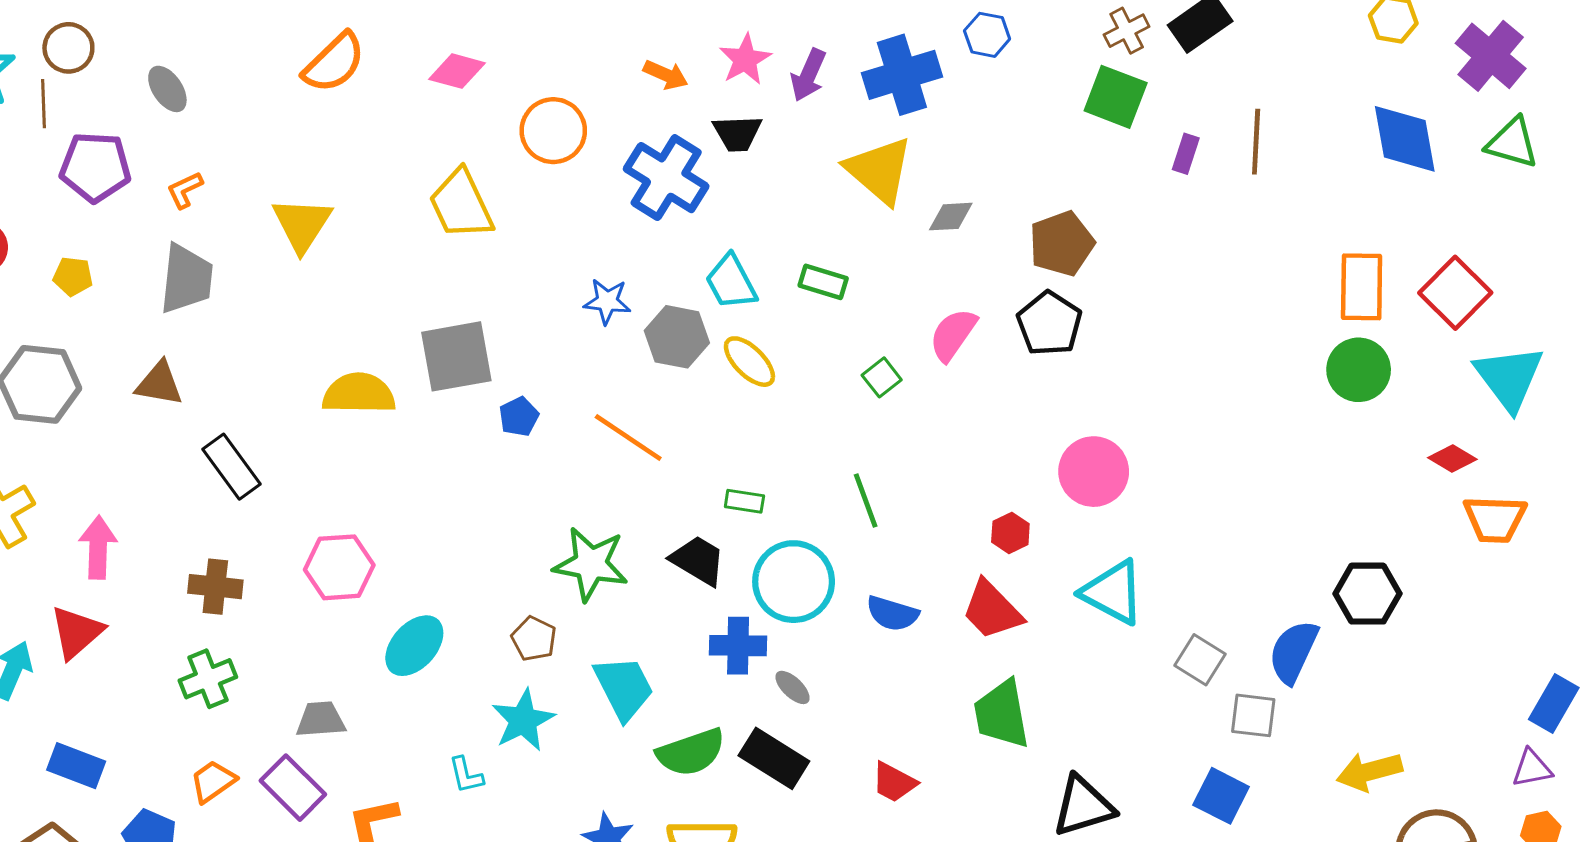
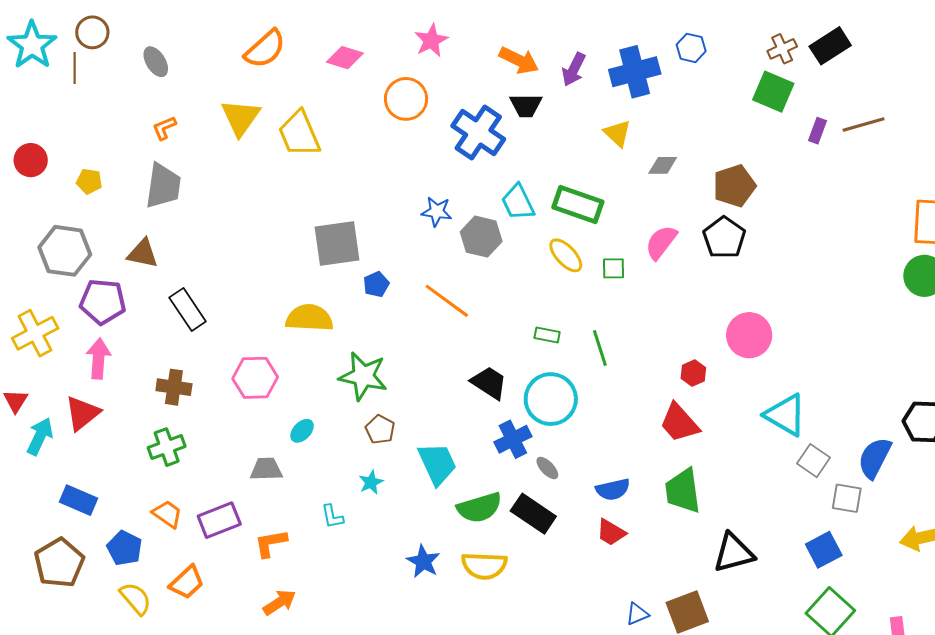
pink star: (745, 59) -> (431, 40), moved
orange arrow: (666, 75) -> (519, 60), moved, size x1.4
brown line: (1256, 142) -> (864, 125), turned 69
purple pentagon: (95, 167) -> (103, 302), moved
yellow triangle: (879, 170) -> (617, 133), size x0.6
yellow trapezoid: (461, 204) -> (299, 134), moved
yellow triangle: (302, 224) -> (241, 117), moved
green rectangle: (823, 282) -> (578, 205), size x1.6
yellow ellipse: (749, 362) -> (566, 255), moved
green square: (882, 377) -> (614, 268), turned 35
yellow semicircle: (359, 394) -> (309, 318), moved
green rectangle: (744, 501) -> (547, 335), moved
green star: (591, 564) -> (363, 376), moved
cyan triangle: (1113, 592) -> (785, 415), moved
blue semicircle: (892, 613) -> (613, 489), moved, turned -32
cyan ellipse: (414, 646) -> (302, 431), size x0.6
blue cross: (738, 646) -> (513, 439), turned -30
gray trapezoid: (321, 720) -> (266, 469), moved
cyan star: (523, 720) -> (371, 482), size x0.6
orange trapezoid: (213, 781) -> (167, 514), turned 68
purple rectangle: (293, 788) -> (219, 520), turned -69
blue square: (1221, 796) -> (824, 550), turned 33

